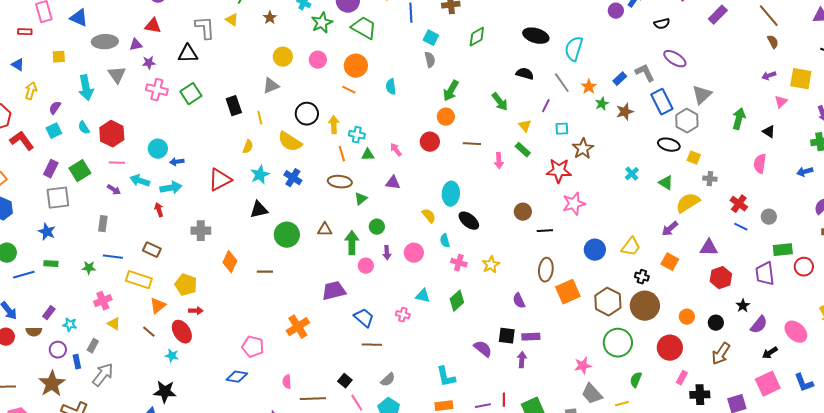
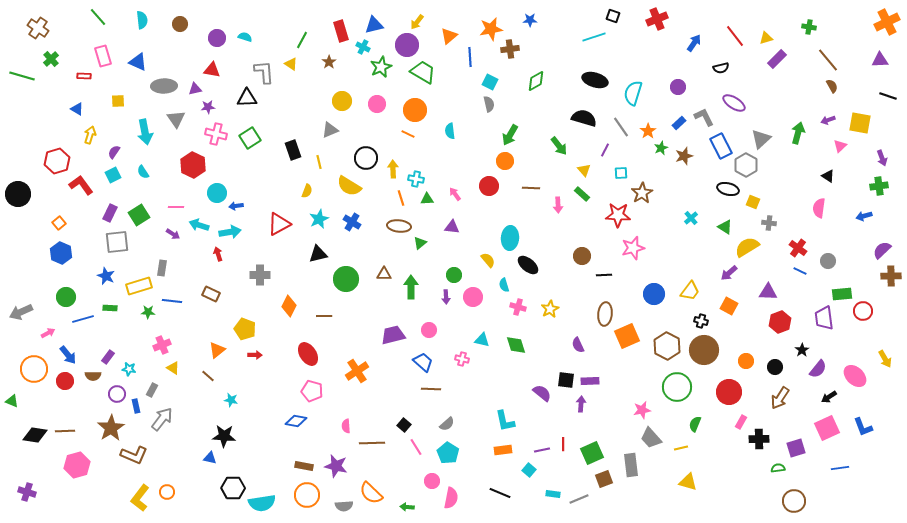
purple circle: (616, 11) -> (678, 87), moved
black semicircle: (525, 74) -> (584, 118), size x1.4
green arrow: (739, 119) -> (798, 133), moved
red hexagon: (112, 134) -> (193, 165), moved
green circle: (377, 227) -> (454, 275), moved
pink circle: (366, 266) -> (429, 330), moved
yellow rectangle: (139, 280) -> (139, 286), moved, turned -35
green diamond: (457, 301) -> (516, 345), turned -65
red ellipse: (182, 332) -> (308, 354), moved

